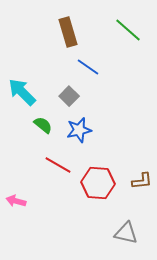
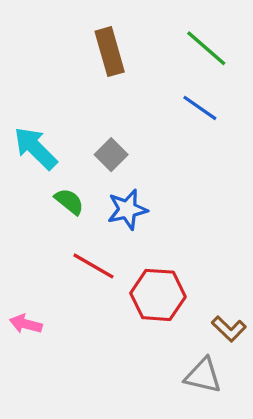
blue line: (88, 67) -> (200, 108), moved
brown L-shape: (142, 181) -> (229, 329), moved, turned 50

